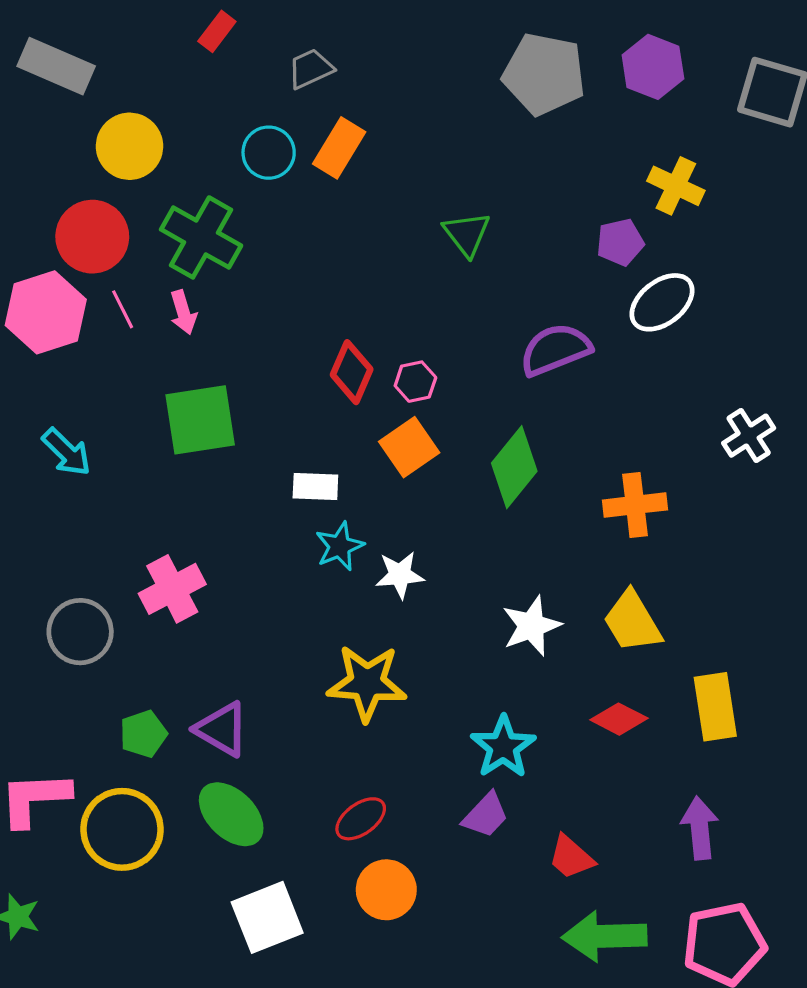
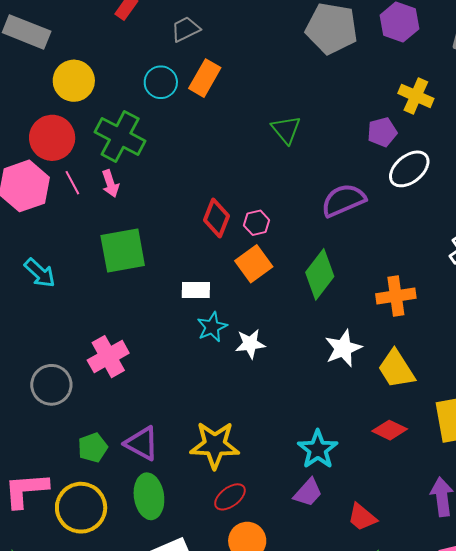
white star: (531, 626) -> (343, 348), moved
yellow star: (367, 683) -> (215, 445), moved
green ellipse: (231, 814) -> (149, 496), turned 39

